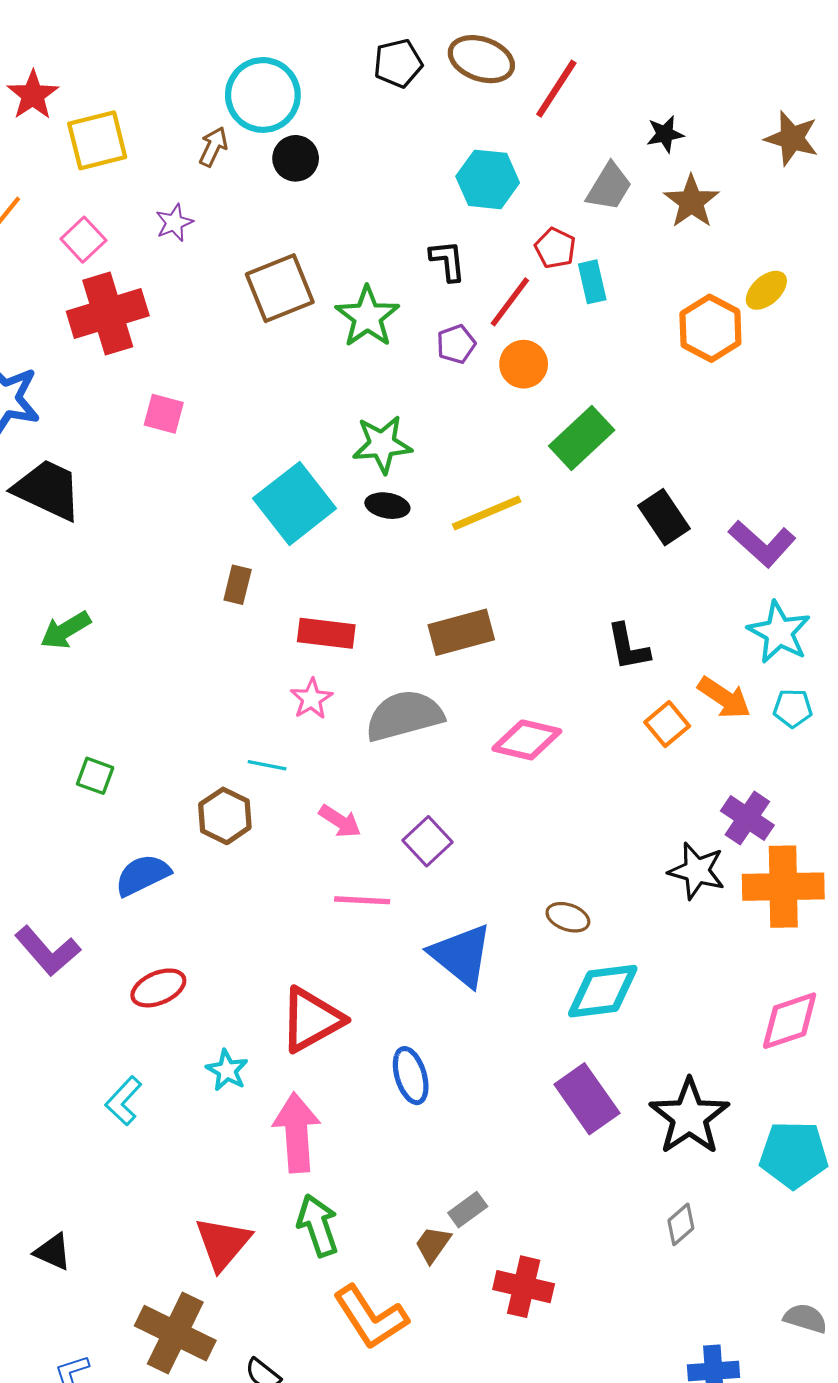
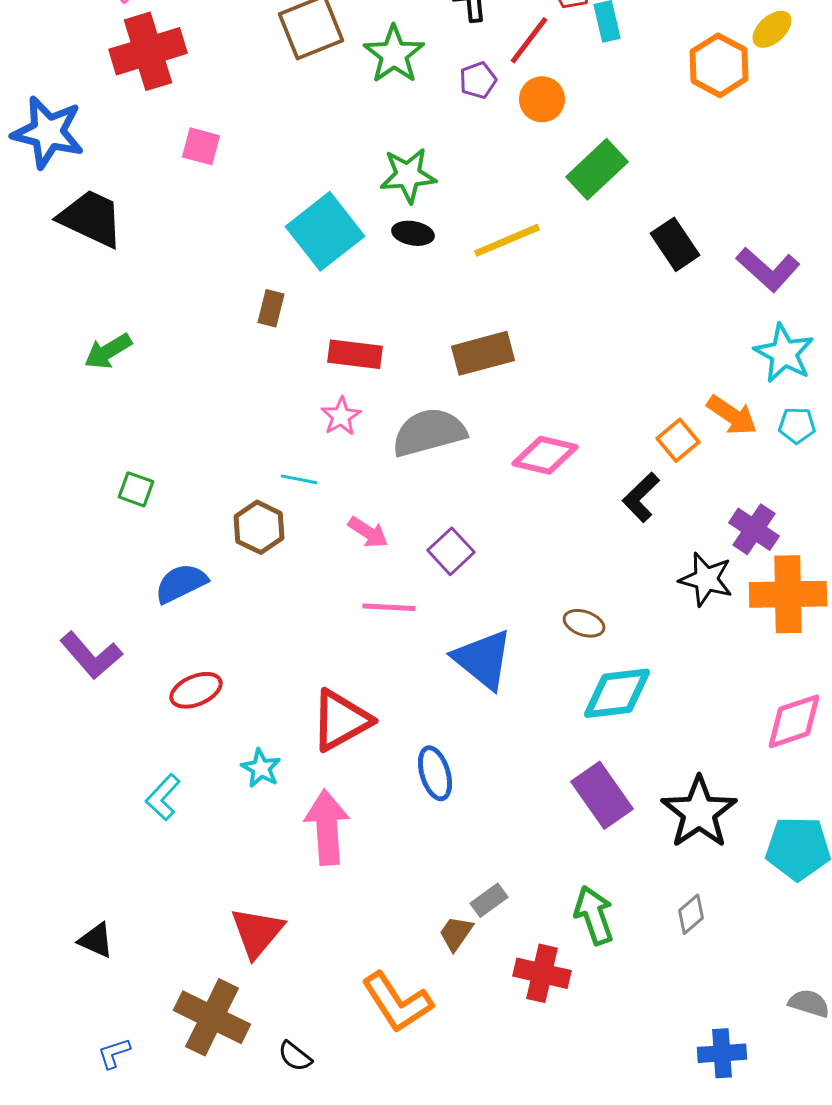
black L-shape: (628, 647) -> (641, 497), moved, turned 57
green arrow: (318, 1225) -> (594, 915), moved

